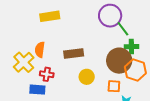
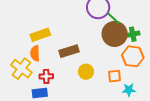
yellow rectangle: (50, 16) -> (40, 35), moved
green cross: (131, 47) -> (133, 34), moved
brown circle: (119, 61) -> (115, 34), moved

